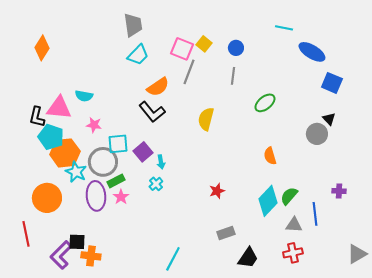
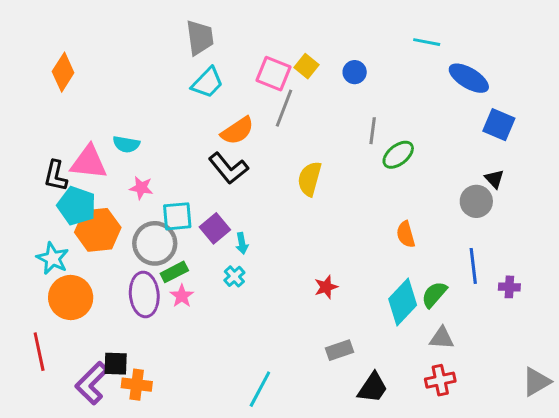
gray line: (233, 76) -> (373, 131), moved
cyan star: (76, 172) -> (53, 258), moved
blue line: (315, 214) -> (473, 266), moved

